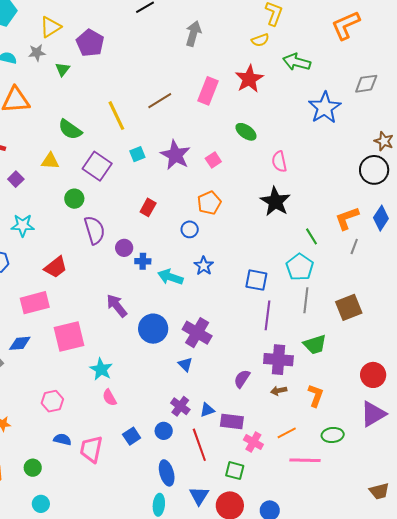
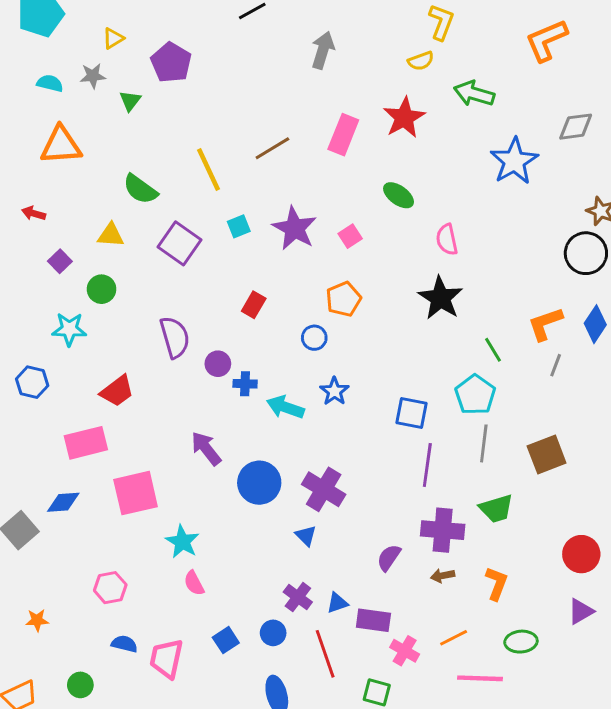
yellow triangle: (50, 27) -> (113, 38), size x0.7
green circle: (74, 199) -> (102, 289), moved
purple triangle: (373, 414) -> (581, 611), size x0.7

